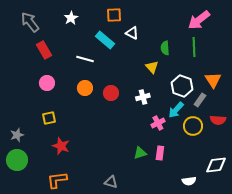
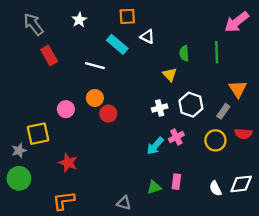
pink arrow: (199, 20) -> (237, 22), moved
pink circle: (47, 83) -> (66, 109), moved
white hexagon: (182, 86) -> (191, 105), moved
red circle: (111, 93) -> (108, 114), moved
cyan arrow: (176, 110) -> (155, 146), moved
yellow square: (49, 118) -> (38, 134), moved, size x1.5
green triangle: (140, 153) -> (154, 187), moved
pink rectangle: (160, 153) -> (176, 182), moved
white semicircle: (189, 181) -> (215, 188), moved, turned 72

